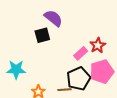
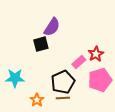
purple semicircle: (53, 18) -> (52, 27), turned 84
black pentagon: (79, 79) -> (63, 82), moved

